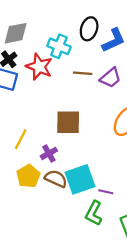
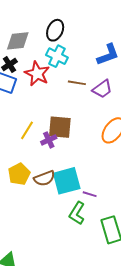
black ellipse: (89, 29) -> (55, 30), moved
yellow line: (21, 139) -> (27, 130), moved
purple cross: (49, 153) -> (49, 140), moved
brown semicircle: (56, 179) -> (44, 178), turned 130

